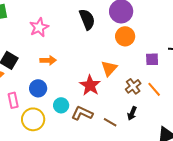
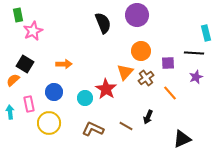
pink star: (39, 27) -> (33, 31), moved
orange circle: (125, 36) -> (141, 51), moved
brown cross: (133, 86) -> (146, 78), moved
cyan circle: (61, 105) -> (85, 98), moved
brown L-shape: (82, 113) -> (93, 129), moved

